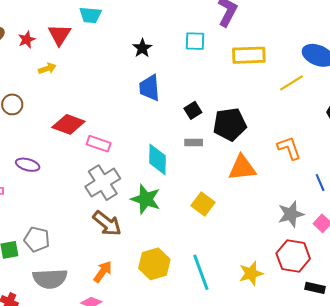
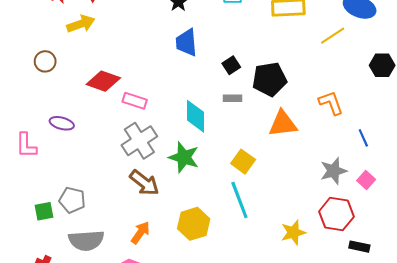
yellow arrow: (47, 68) -> (81, 24), size x1.5
cyan line: (201, 272) -> (239, 200), moved

